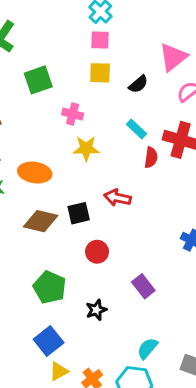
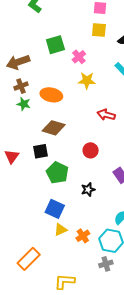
green square: (38, 80) -> (55, 45), moved
pink cross: (73, 114) -> (79, 57), turned 32
black square: (79, 213) -> (41, 151), moved
blue square: (49, 341) -> (55, 209), turned -30

